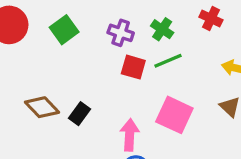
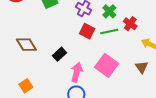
red cross: (211, 18) -> (130, 24), moved
black rectangle: (80, 114) -> (59, 54), moved

